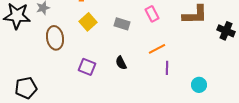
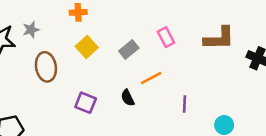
gray rectangle: (122, 24) -> (129, 49), turned -56
orange line: (157, 49) -> (151, 78), moved

